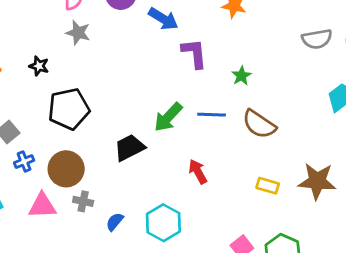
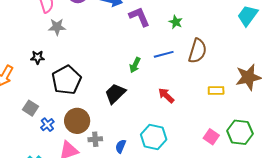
green arrow: (168, 117) -> (135, 65), size x0.7
brown semicircle: (259, 124) -> (198, 51), turned -90

